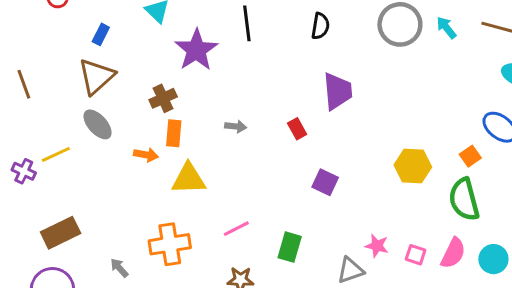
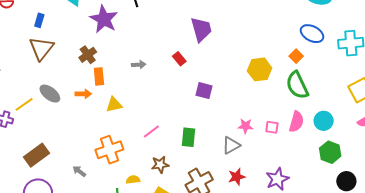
gray ellipse: (98, 124) -> (50, 94), moved
yellow triangle: (189, 179) -> (114, 105), size x0.7

